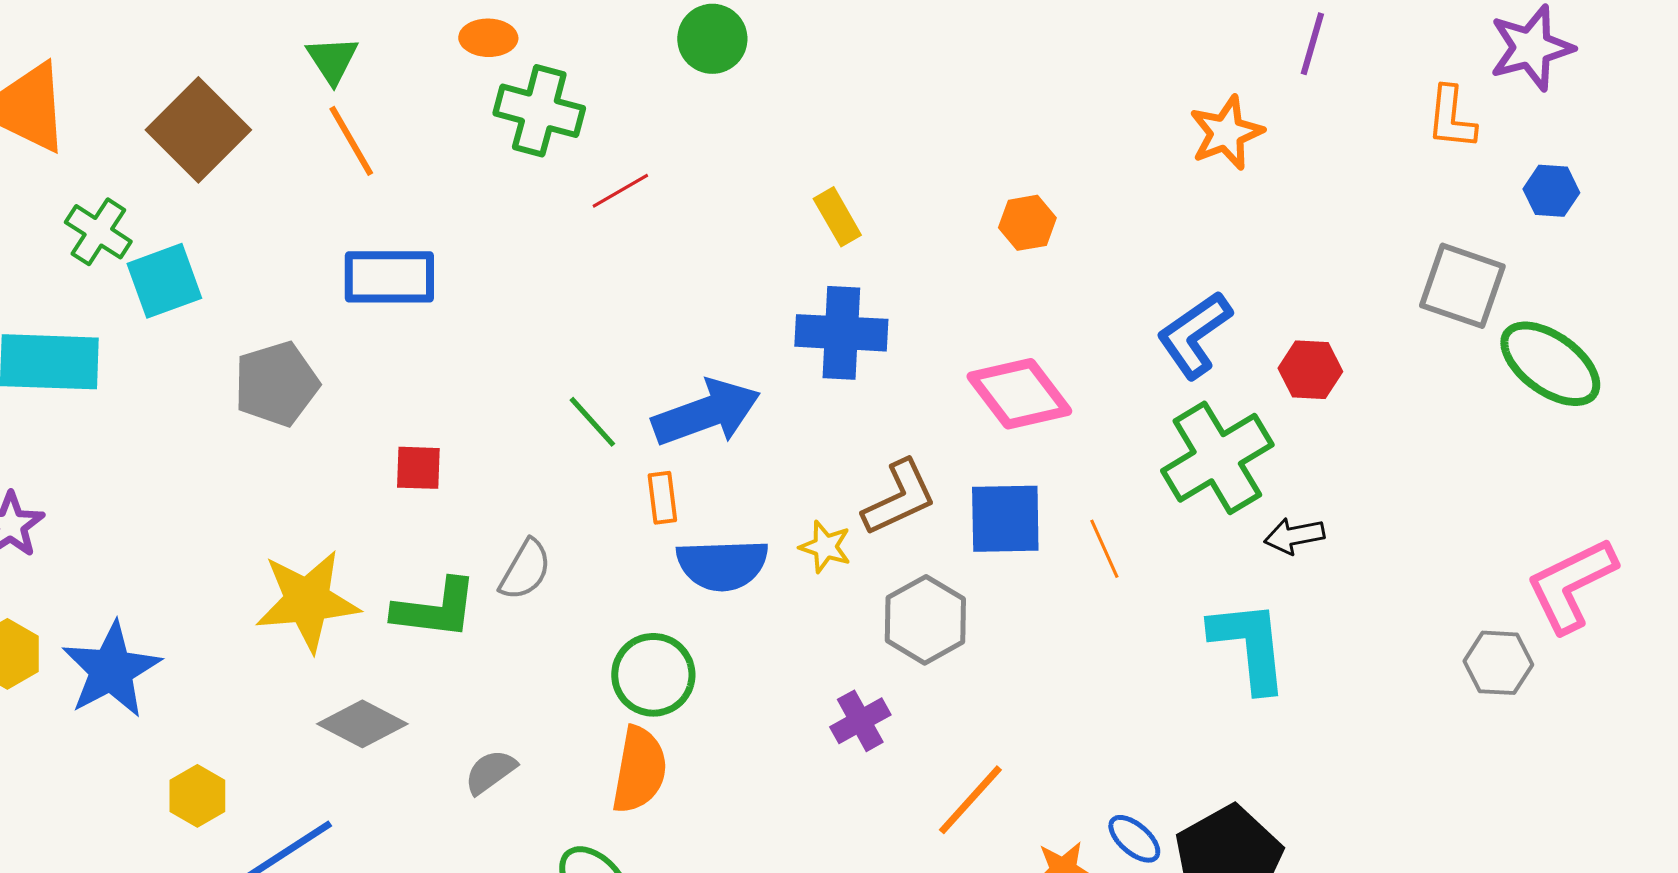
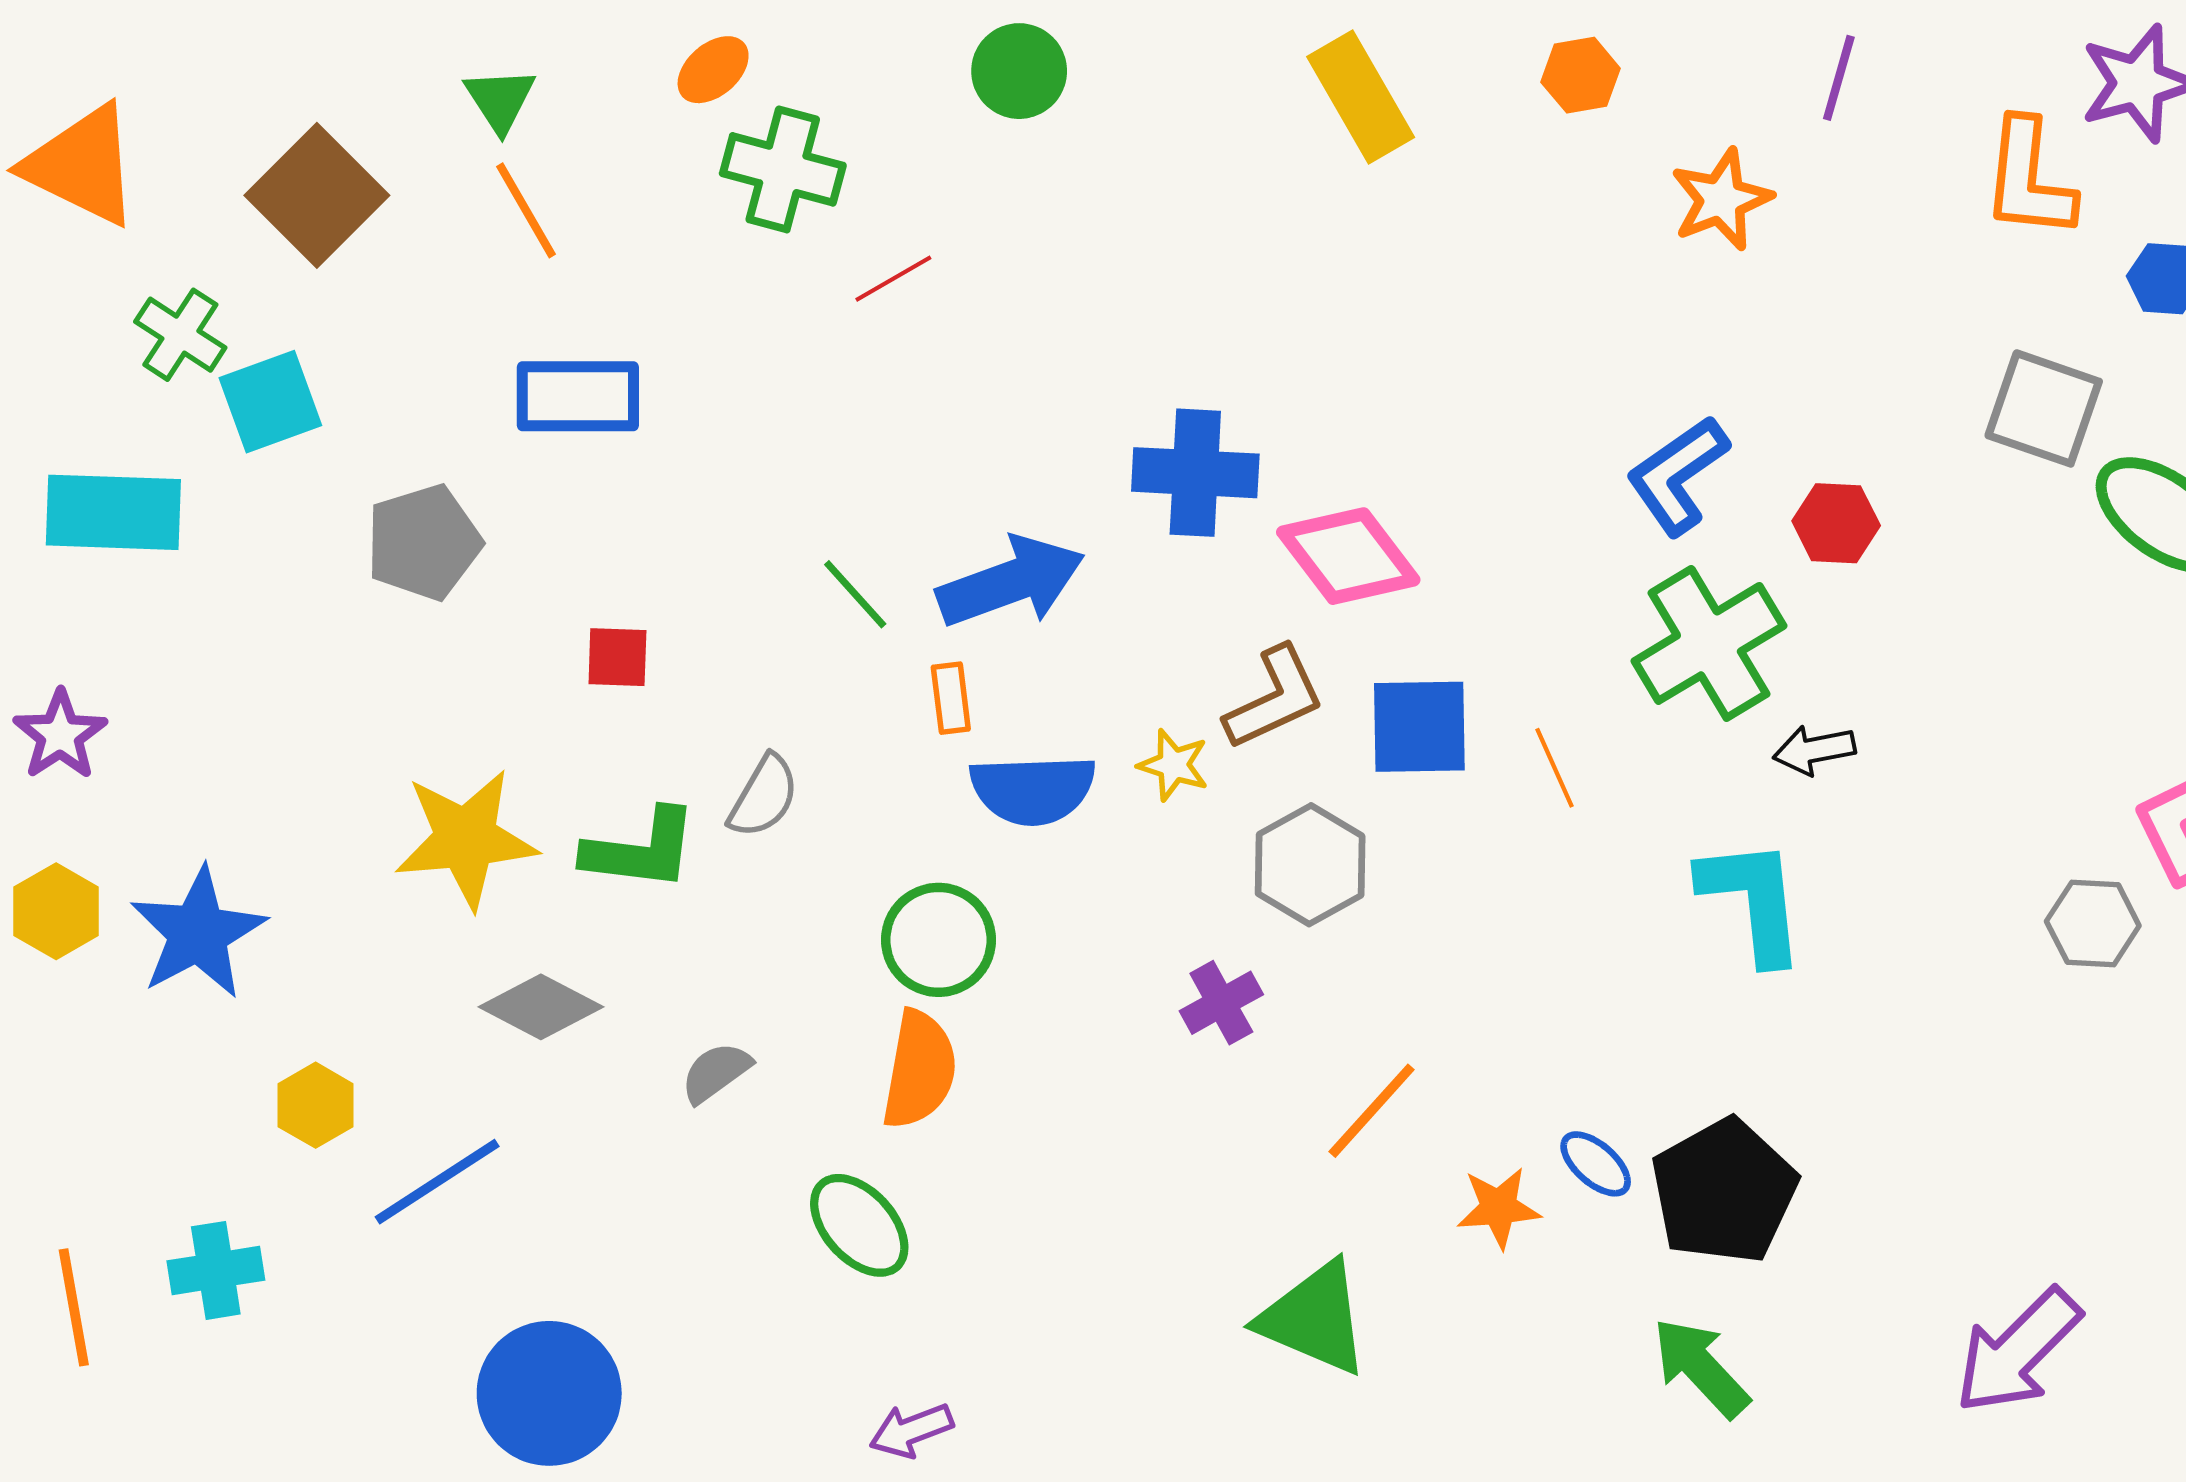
orange ellipse: (488, 38) -> (713, 70), turned -42
orange L-shape: (1451, 118) -> (2029, 179), size x1.4
yellow rectangle: (837, 217) -> (1361, 97), moved, size x1.6
orange hexagon: (1027, 223) -> (1581, 75), moved
pink diamond: (1019, 394) -> (1348, 556), moved

